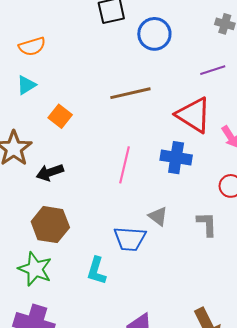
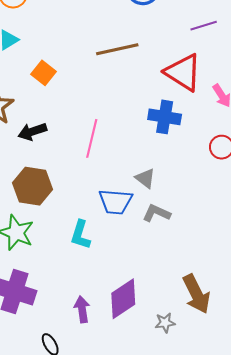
pink line: (125, 165) -> (92, 138), moved
gray L-shape: (207, 224) -> (156, 213), moved, turned -64

